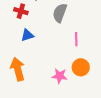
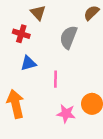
pink line: (76, 39) -> (56, 79), moved

